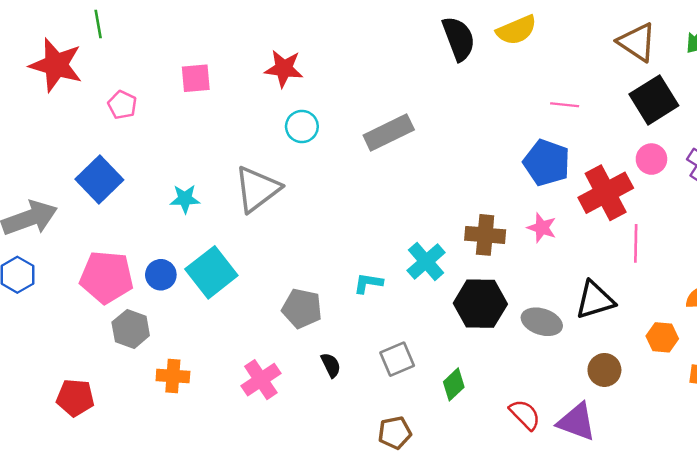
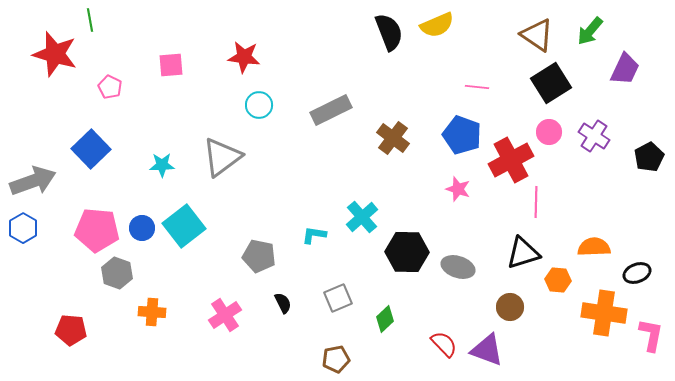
brown cross: (485, 235) -> (393, 138), moved, turned 32
black triangle: (595, 300) -> (523, 253), moved

